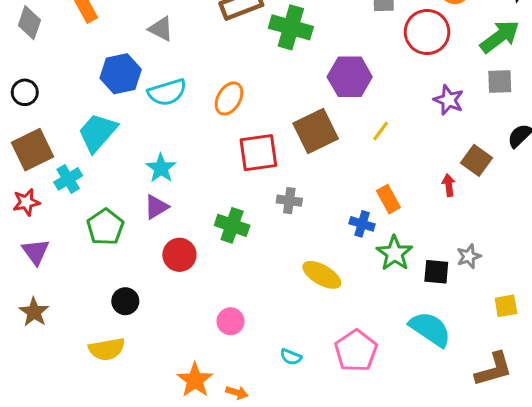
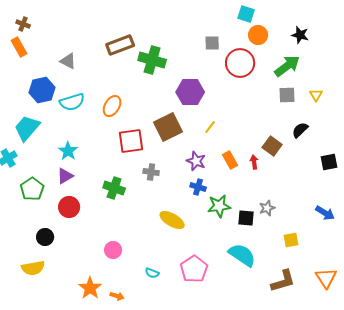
purple star: (449, 100) -> (196, 161), moved
orange rectangle: (388, 199) -> (230, 160), moved
green star: (395, 253) -> (219, 206), turned 30
red circle: (179, 255) -> (69, 207), moved

